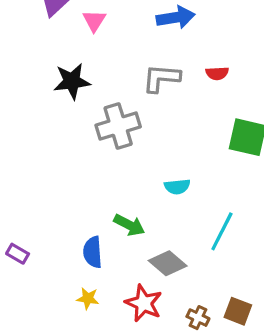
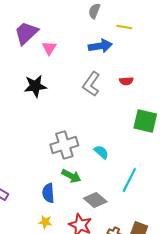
gray L-shape: (161, 78) -> (91, 84), turned -60
gray cross: (118, 126) -> (64, 145), moved
cyan semicircle: (177, 187) -> (101, 152), turned -133

